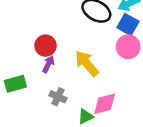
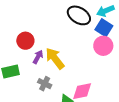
red circle: (45, 46) -> (25, 41), moved
yellow arrow: (87, 63) -> (55, 58), moved

